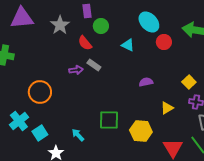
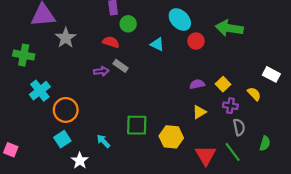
gray star: (60, 25) -> (66, 38), moved
red semicircle: (85, 43) -> (111, 42), turned 147
purple semicircle: (146, 82) -> (197, 84), moved
orange circle: (40, 92) -> (66, 110), moved
cyan cross: (19, 121) -> (40, 91), moved

